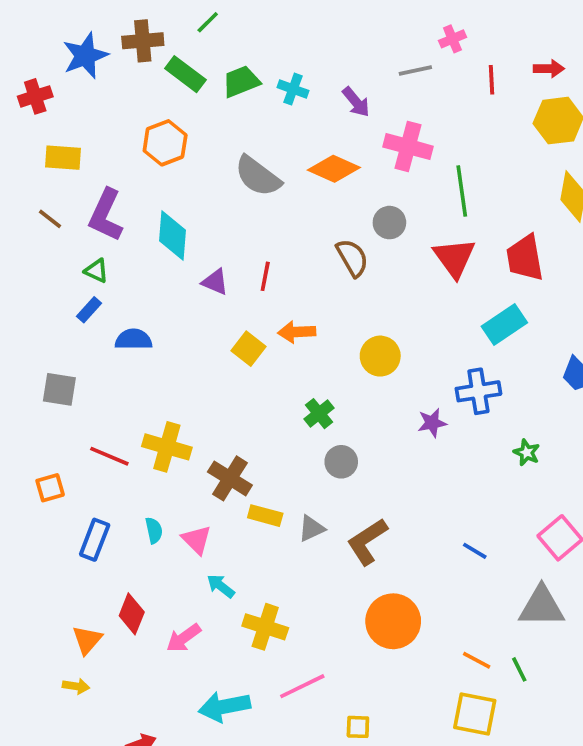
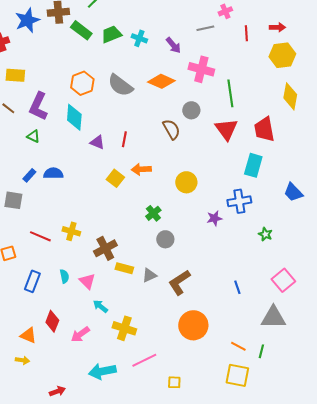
orange hexagon: (165, 143) -> (82, 83), moved
blue rectangle: (89, 310) -> (29, 175), moved
cyan rectangle: (504, 325) -> (253, 165), turned -40
yellow cross: (167, 447) -> (71, 231), size x0.7
brown cross: (230, 478) -> (105, 248), turned 30
blue line: (475, 551) -> (237, 287), turned 40
orange triangle: (87, 640) -> (28, 335), turned -48
green line: (519, 669) -> (261, 351), turned 40

